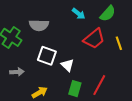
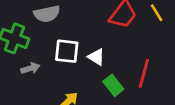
gray arrow: (17, 72) -> (30, 68), moved
green rectangle: (75, 89) -> (113, 85), turned -42

